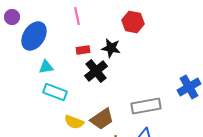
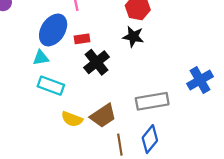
blue ellipse: (34, 36) -> (53, 30), moved
black star: (111, 48) -> (133, 37), moved

